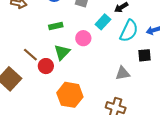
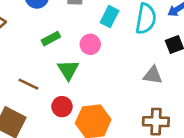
red circle: (46, 66) -> (62, 107), moved
gray triangle: (123, 73) -> (153, 75), turned 35

